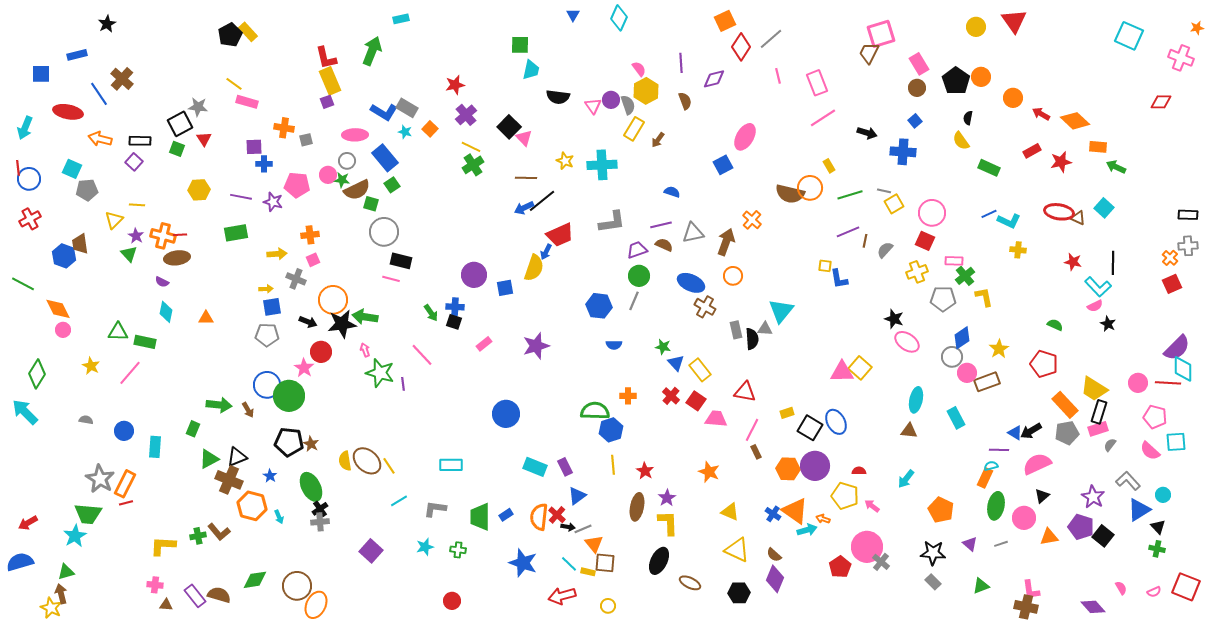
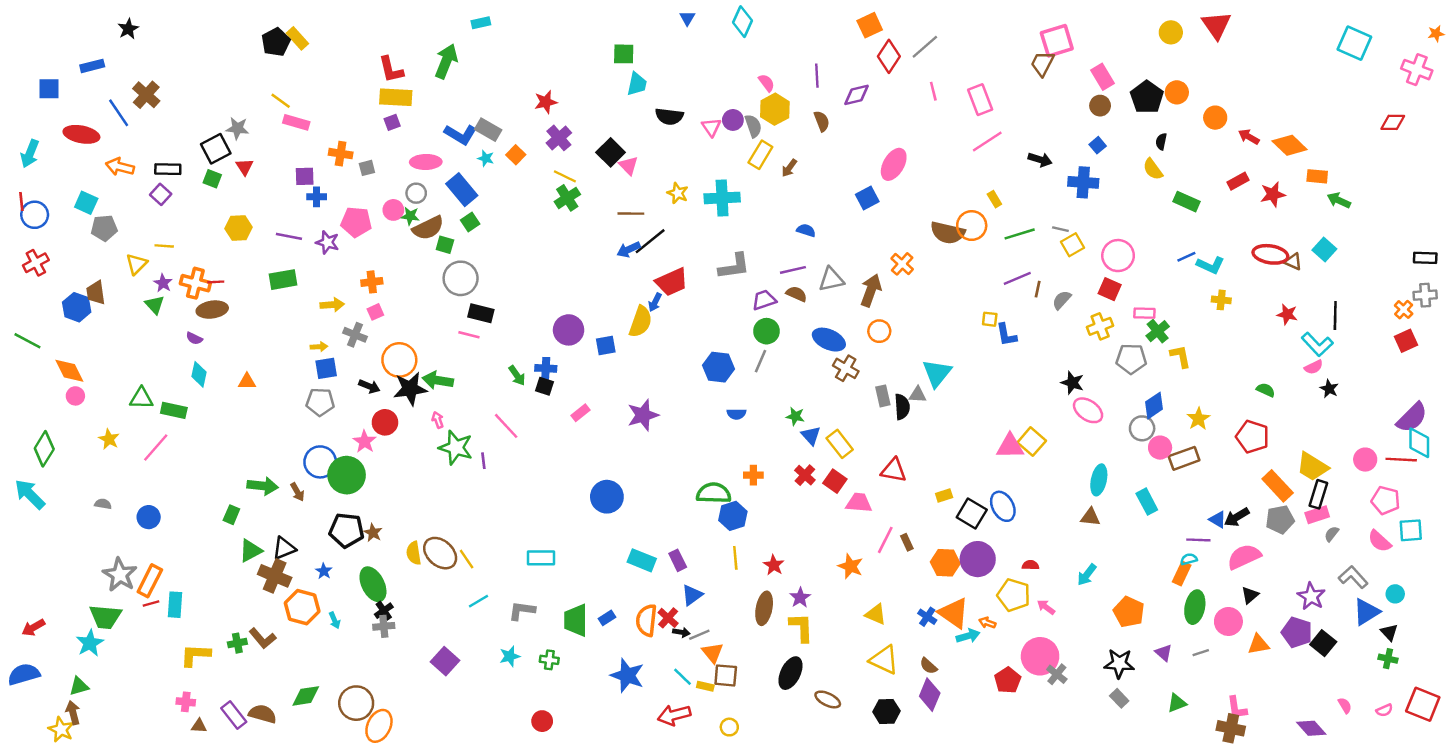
yellow rectangle: (330, 81) -> (396, 97), turned -64
pink line: (752, 430) -> (885, 540), moved
cyan rectangle: (155, 447) -> (175, 605), moved

